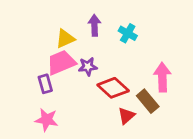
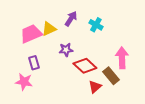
purple arrow: (94, 25) -> (71, 19), turned 35
pink trapezoid: (61, 63) -> (31, 34), moved
pink star: (47, 120) -> (24, 82), moved

